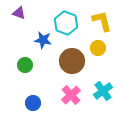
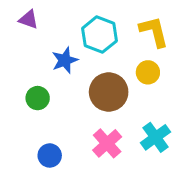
blue star: (43, 40) -> (65, 60), turned -30

